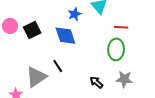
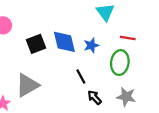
blue star: (75, 14) -> (91, 45), moved
black square: (32, 30) -> (36, 44), moved
black line: (58, 66) -> (81, 76), moved

